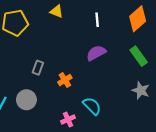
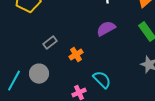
gray rectangle: (38, 68) -> (50, 43), turned 32

